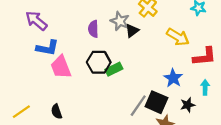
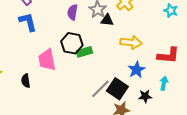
black triangle: (132, 31) -> (107, 20), turned 32
yellow arrow: (178, 37) -> (131, 42), moved, turned -35
blue L-shape: (47, 48) -> (28, 22), turned -125
pink trapezoid: (61, 67) -> (47, 60), moved

